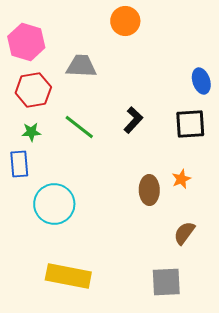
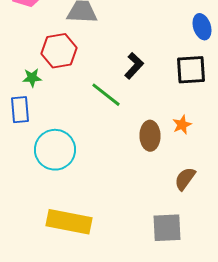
red hexagon: (33, 90) -> (59, 51), moved
green line: (79, 127) -> (106, 95), moved

